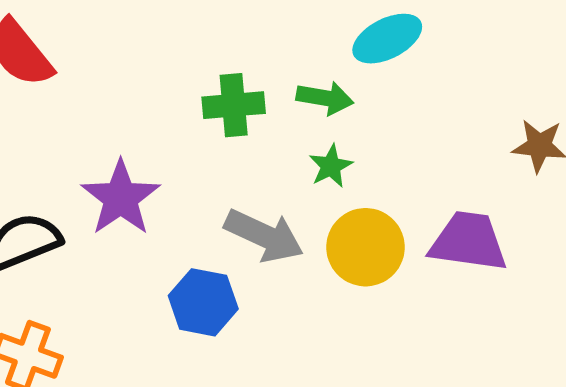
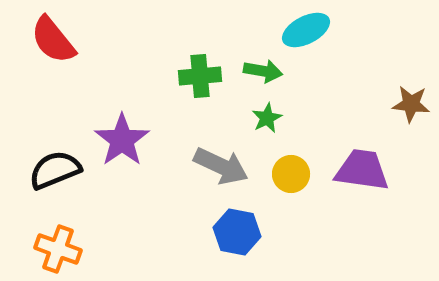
yellow circle: (366, 247) -> (291, 174), size x0.7
blue hexagon: (203, 302) -> (237, 232), moved

